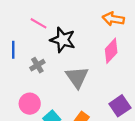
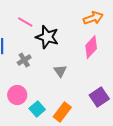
orange arrow: (113, 19) -> (93, 18), turned 150
gray triangle: (77, 77) -> (60, 71), size x0.6

